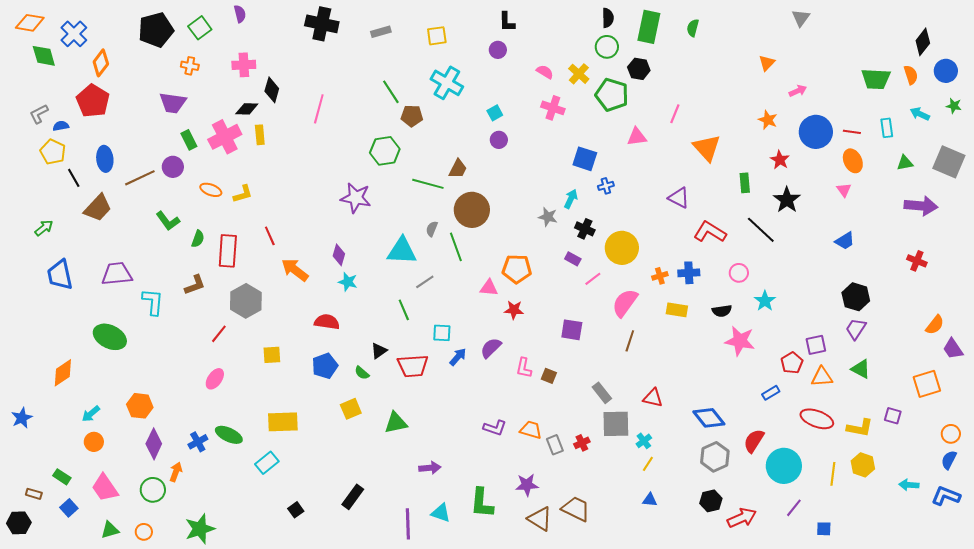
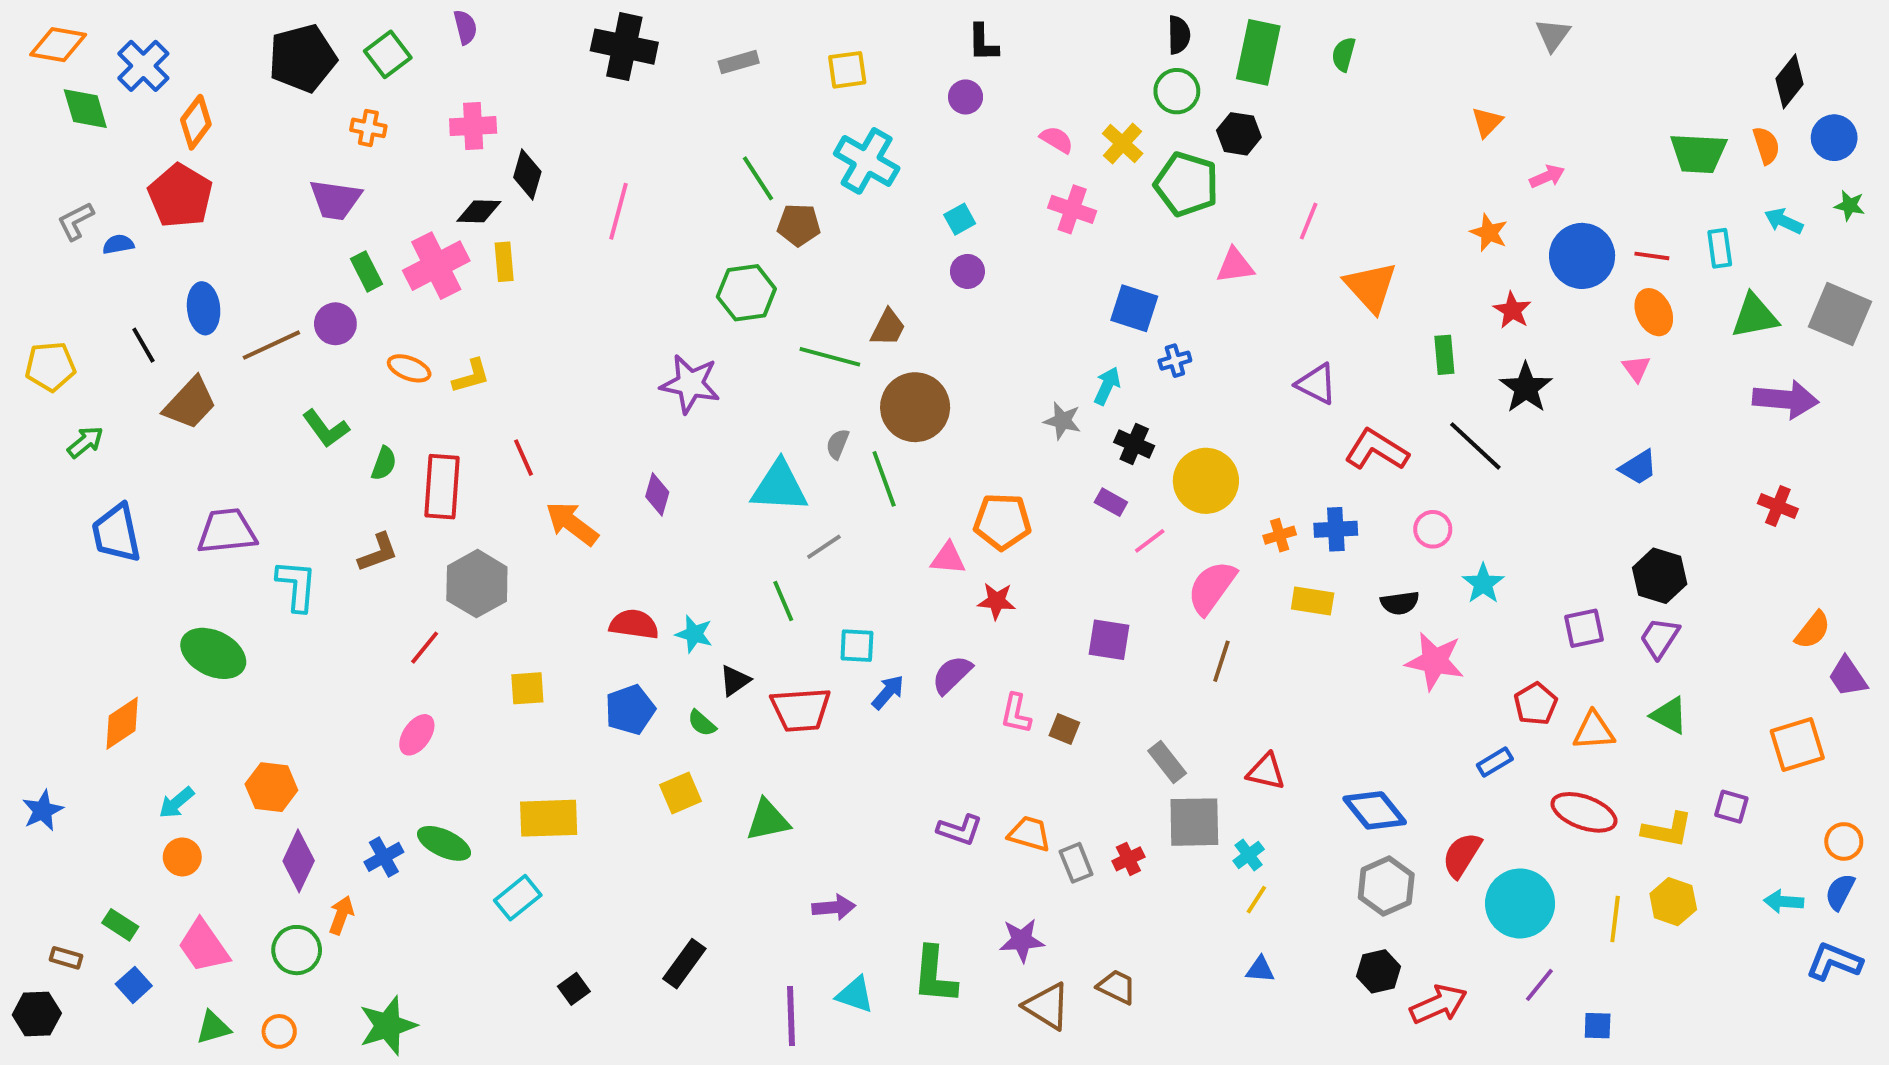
yellow pentagon: (53, 152) -> (50, 366), moved, turned -30
green triangle: (905, 163) -> (1755, 316), size x1.5
cyan star: (348, 282) -> (694, 634), moved
purple square: (816, 345) -> (1584, 628), moved
cyan arrow: (909, 485) -> (1784, 902), moved
brown trapezoid: (576, 509) -> (1117, 987), size x0.7

